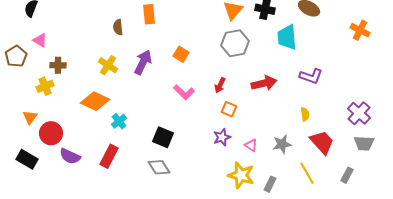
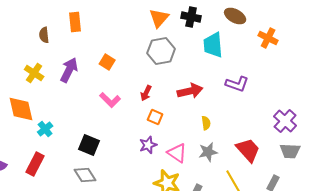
orange cross: (360, 30) -> (268, 38), moved
orange diamond: (95, 101) -> (21, 109), turned 52
yellow semicircle: (305, 114) -> (206, 123), moved
pink triangle: (251, 145) -> (177, 153), size x1.5

